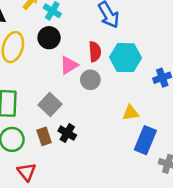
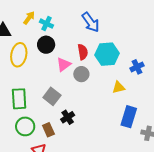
yellow triangle: (131, 113) -> (118, 87), moved
black cross: (67, 133) -> (68, 117), turned 32
brown rectangle: (44, 136) -> (48, 130), moved

